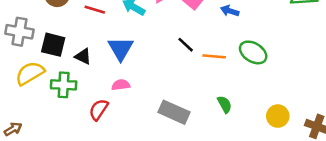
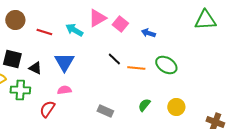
green semicircle: (225, 104) -> (144, 105), turned -112
gray rectangle: (174, 112) -> (105, 111), size x0.7
yellow circle: (278, 116) -> (176, 107), moved

